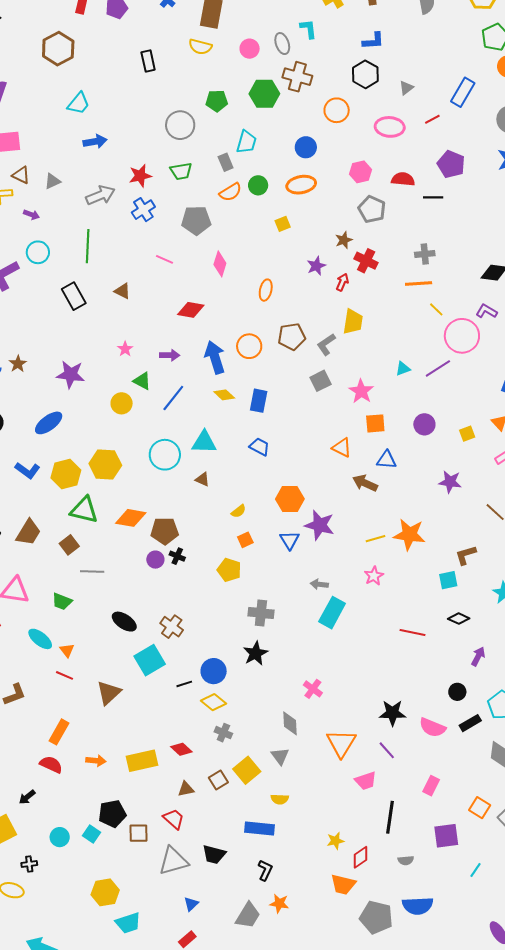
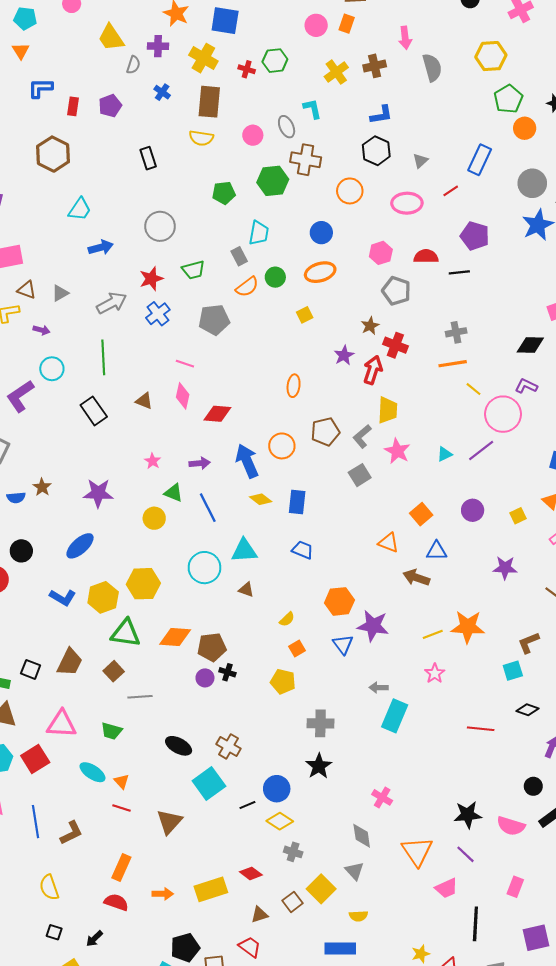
gray circle: (180, 125) -> (160, 226), moved
pink diamond: (220, 264) -> (183, 396), moved
red arrow: (342, 282) -> (373, 370), size x1.5
pink star: (361, 391) -> (397, 451), moved
blue line: (173, 398) -> (208, 508), turned -60
orange square: (375, 423) -> (421, 514), turned -30

